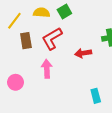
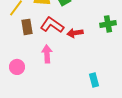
red L-shape: (52, 39) -> (52, 25), turned 65
red arrow: (83, 53) -> (75, 33), moved

